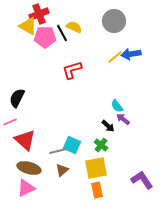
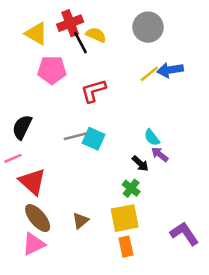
red cross: (39, 14) -> (70, 23), moved
pink pentagon: (45, 37) -> (52, 70), moved
cyan square: (72, 145) -> (93, 139), moved
gray line: (58, 151) -> (75, 136), moved
brown ellipse: (29, 168) -> (38, 218), turned 35

